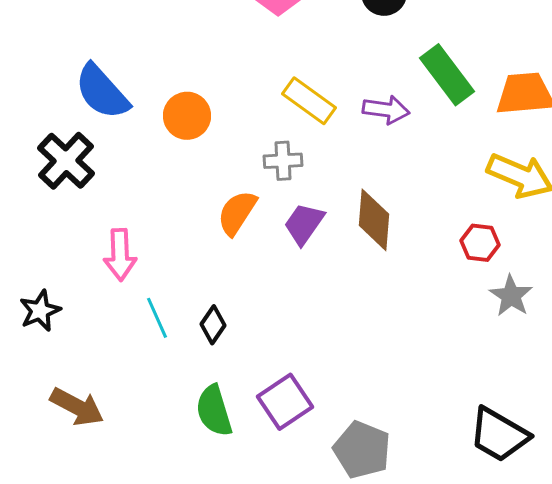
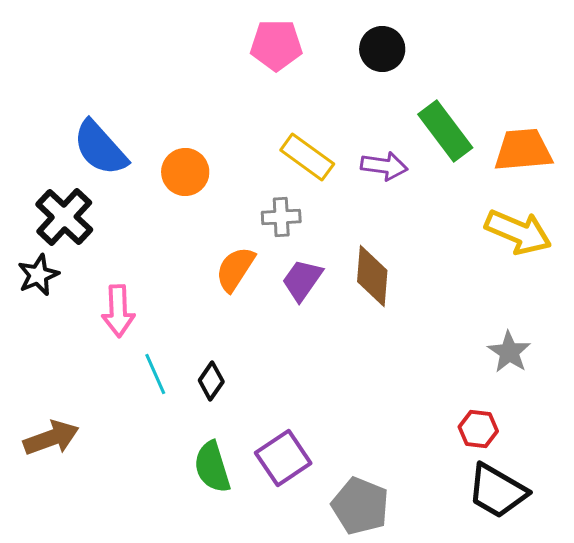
red hexagon: (480, 243) -> (478, 429), moved
black star: (40, 311) -> (38, 275), moved
brown arrow: (77, 407) -> (51, 438), moved, turned -48

